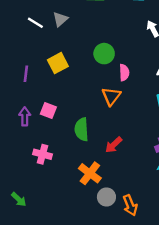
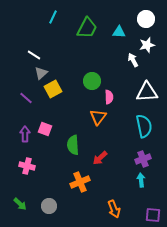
gray triangle: (60, 19) -> (41, 73), moved
purple line: (26, 74) -> (26, 98), turned -56
pink cross: (42, 154) -> (27, 166), moved
orange cross: (90, 173) -> (80, 182), turned 30
gray circle: (106, 197) -> (49, 206), moved

